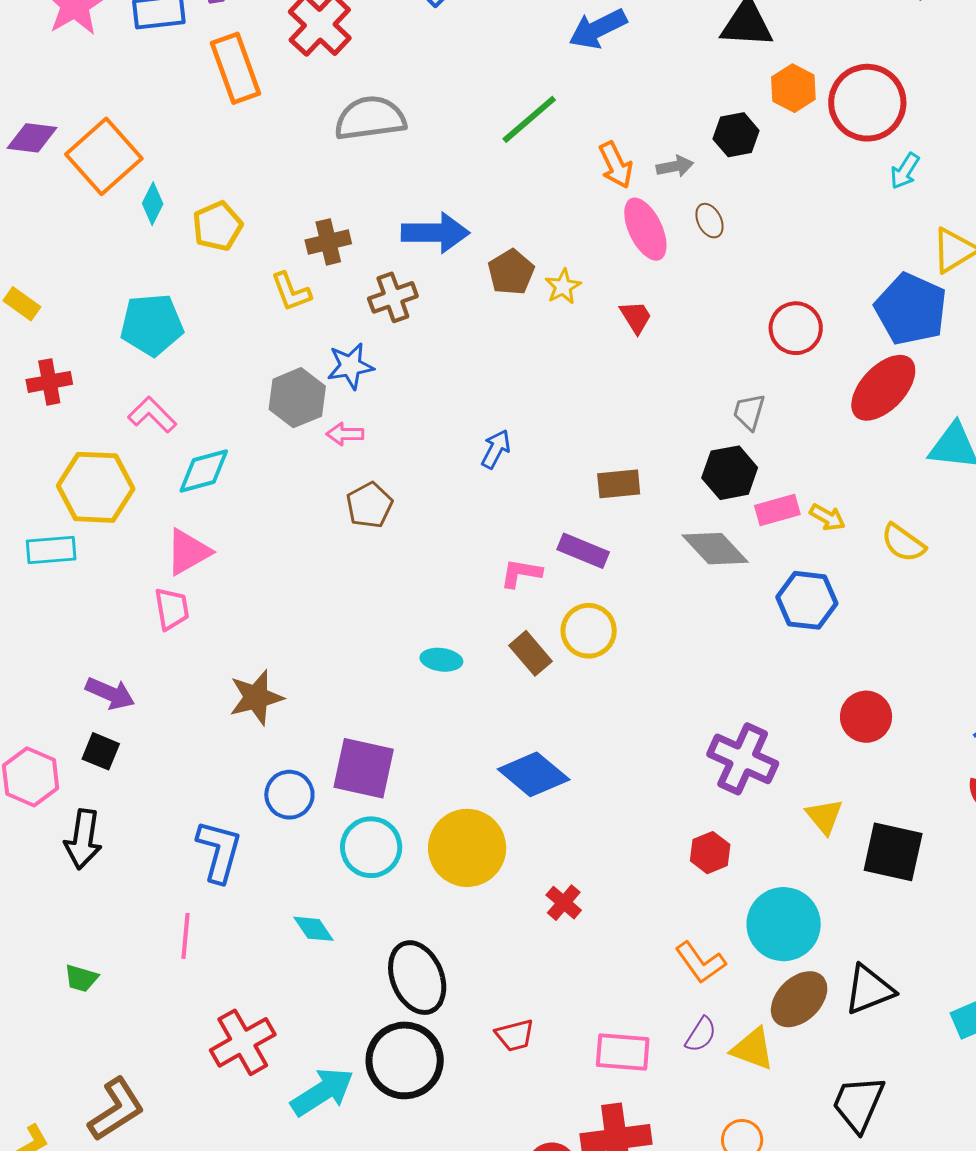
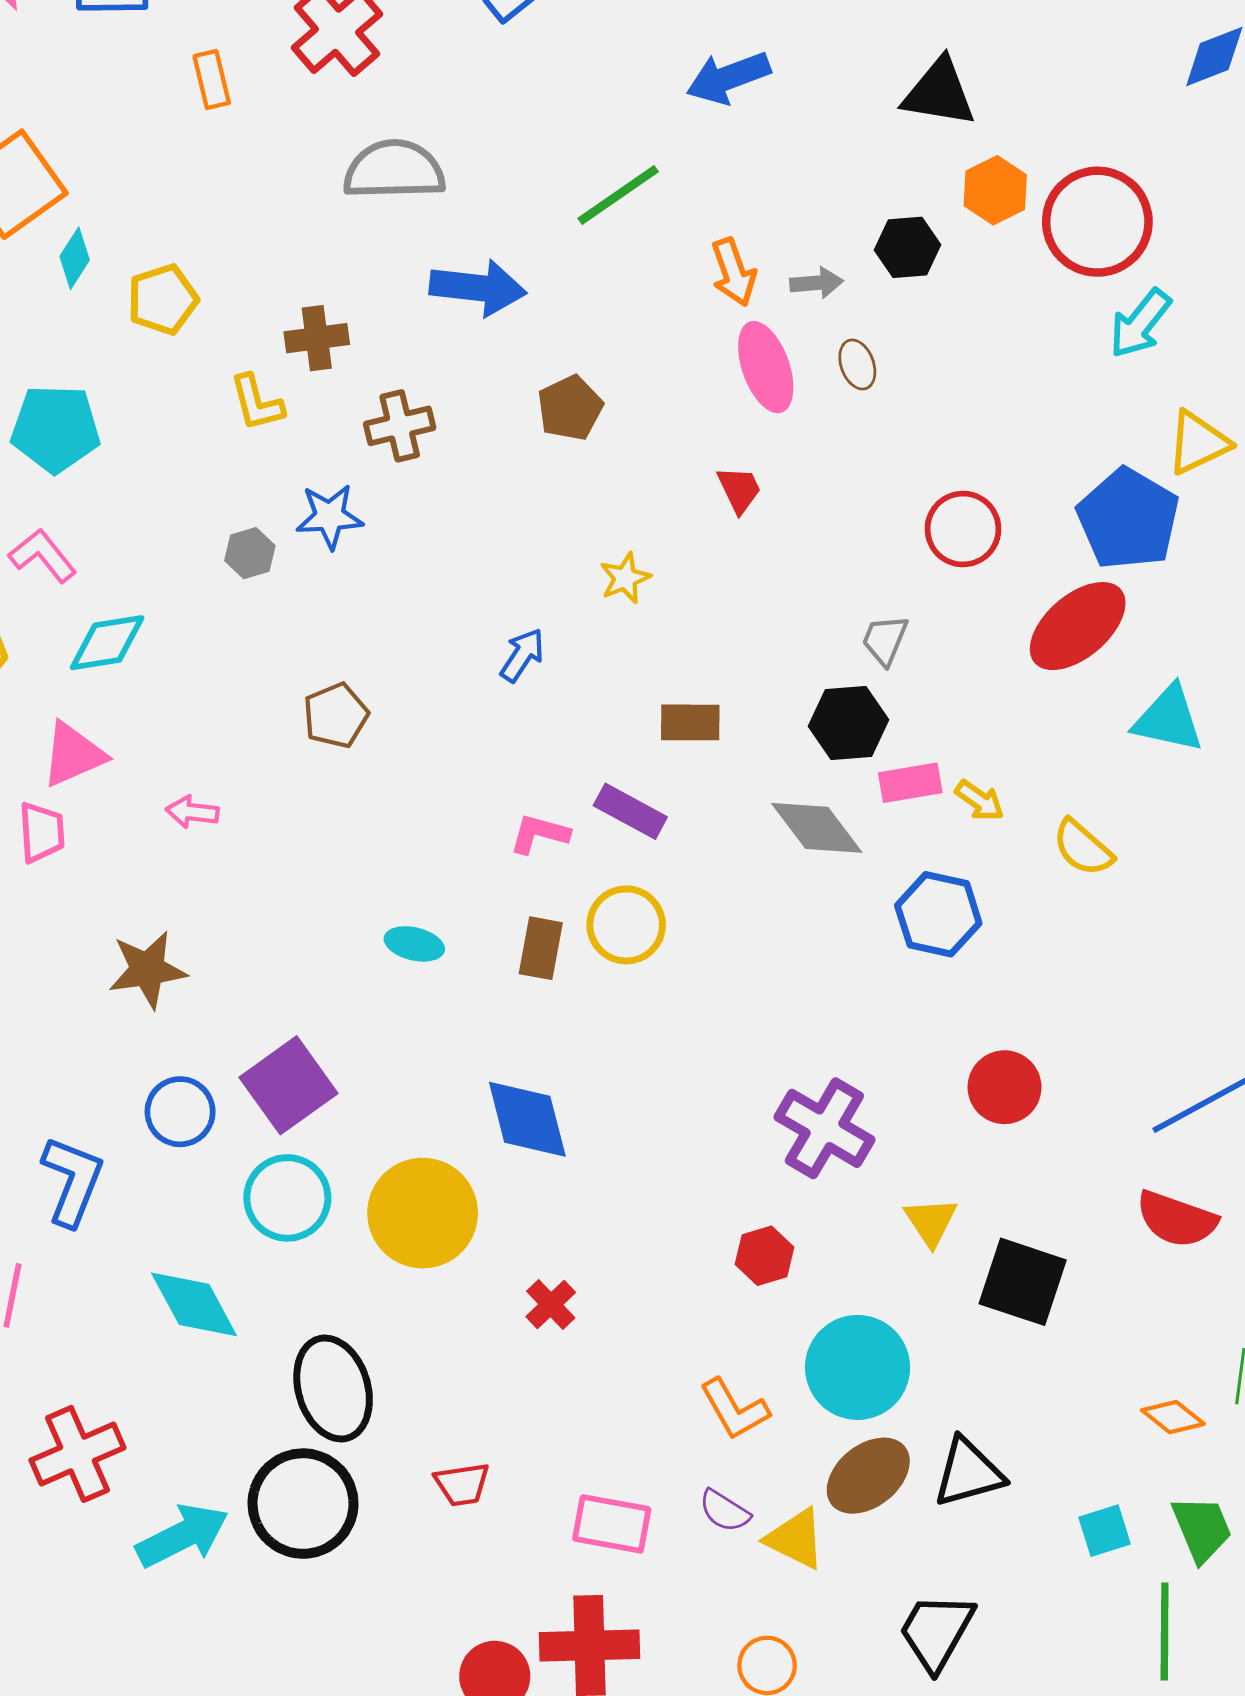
orange rectangle: (236, 68) -> (212, 80), size x0.6
cyan arrow: (905, 171) -> (1140, 323), size x1.4
blue arrow: (435, 233) -> (478, 288), moved
yellow star: (563, 287) -> (625, 578), moved
gray hexagon: (297, 398) -> (250, 553), size x0.6
pink arrow: (345, 434) -> (192, 812), moved
brown rectangle: (530, 653) -> (541, 948), turned 45
purple square: (364, 768) -> (289, 1085), turned 36
blue diamond: (534, 774) -> (527, 1119), turned 30
cyan diamond: (314, 929) -> (194, 1304), size x1.6
purple semicircle: (701, 1035) -> (724, 1511), turned 84

